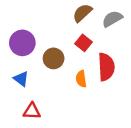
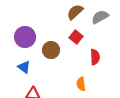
red semicircle: (106, 67) -> (95, 57), size x0.7
orange semicircle: (81, 79) -> (81, 84), moved

